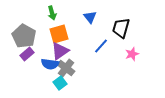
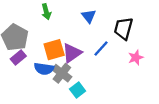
orange square: (59, 34) -> (54, 50), moved
purple triangle: (60, 51) -> (72, 53), moved
cyan square: (60, 83) -> (78, 90), moved

